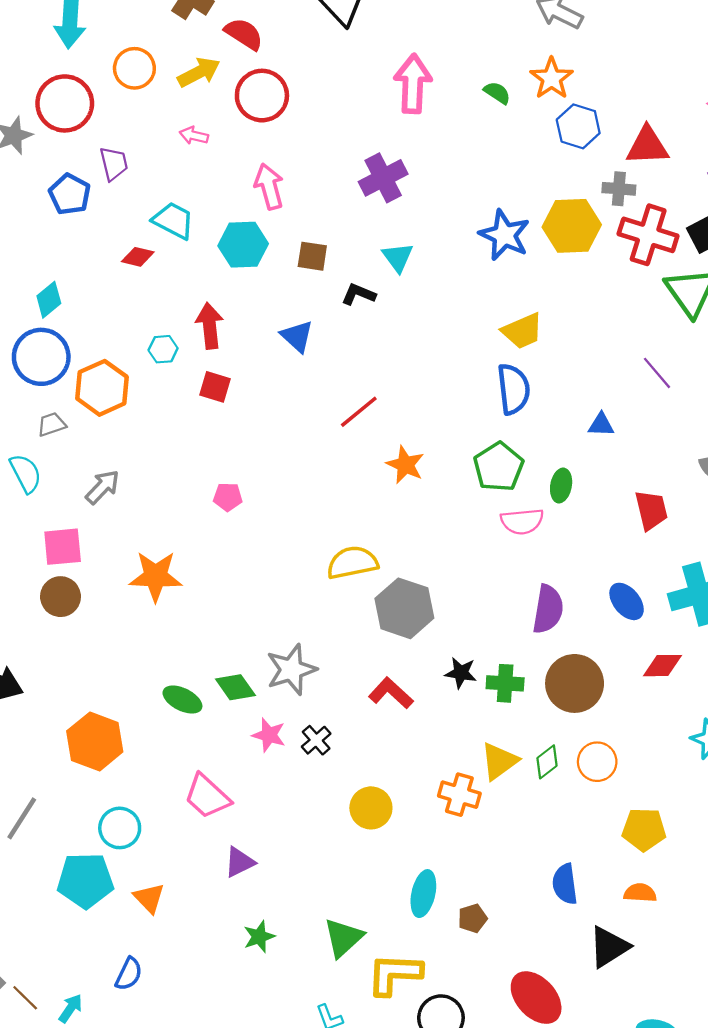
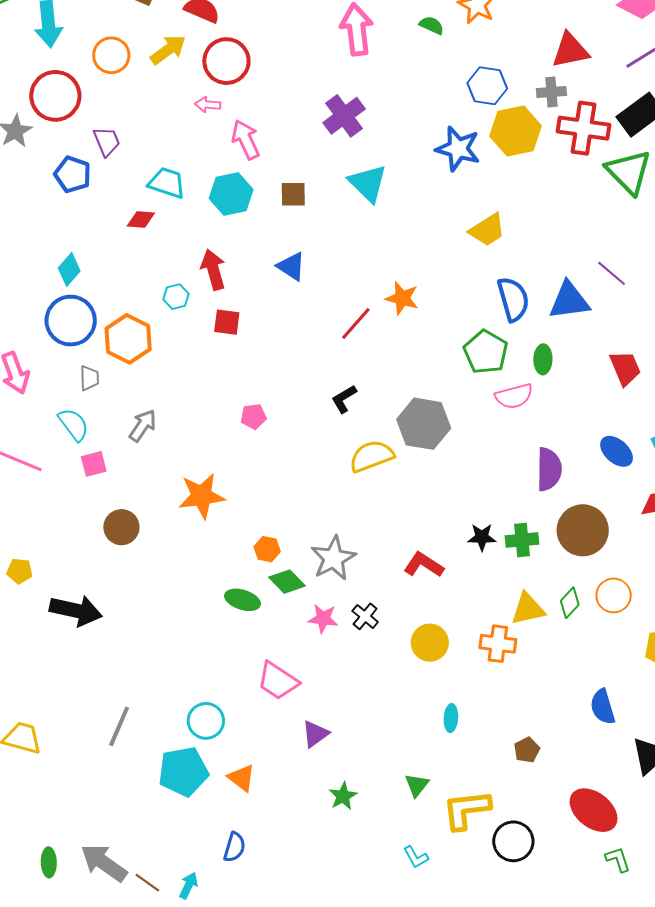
blue hexagon: (578, 126) -> (487, 86), moved
pink arrow: (194, 135) -> (208, 105), moved
cyan triangle: (398, 257) -> (368, 183), size x1.4
black L-shape: (359, 294) -> (344, 399), moved, turned -44
purple line: (657, 373) -> (612, 273), moved
blue semicircle: (513, 389) -> (513, 299), moved
gray trapezoid: (52, 424) -> (89, 378), turned 116
blue triangle: (601, 425) -> (569, 301), size x1.8
orange star: (405, 465) -> (402, 298), moved
pink square: (63, 547) -> (94, 464), moved, size x0.7
gray hexagon: (404, 608) -> (424, 424), moved
orange hexagon: (95, 741) -> (267, 549), moved, size x0.5
yellow triangle: (499, 761) -> (528, 609), turned 33
yellow circle: (371, 808) -> (430, 643), moved
cyan ellipse: (423, 894) -> (451, 718), moved, size x0.7
green triangle: (343, 938) -> (417, 785), size x0.7

